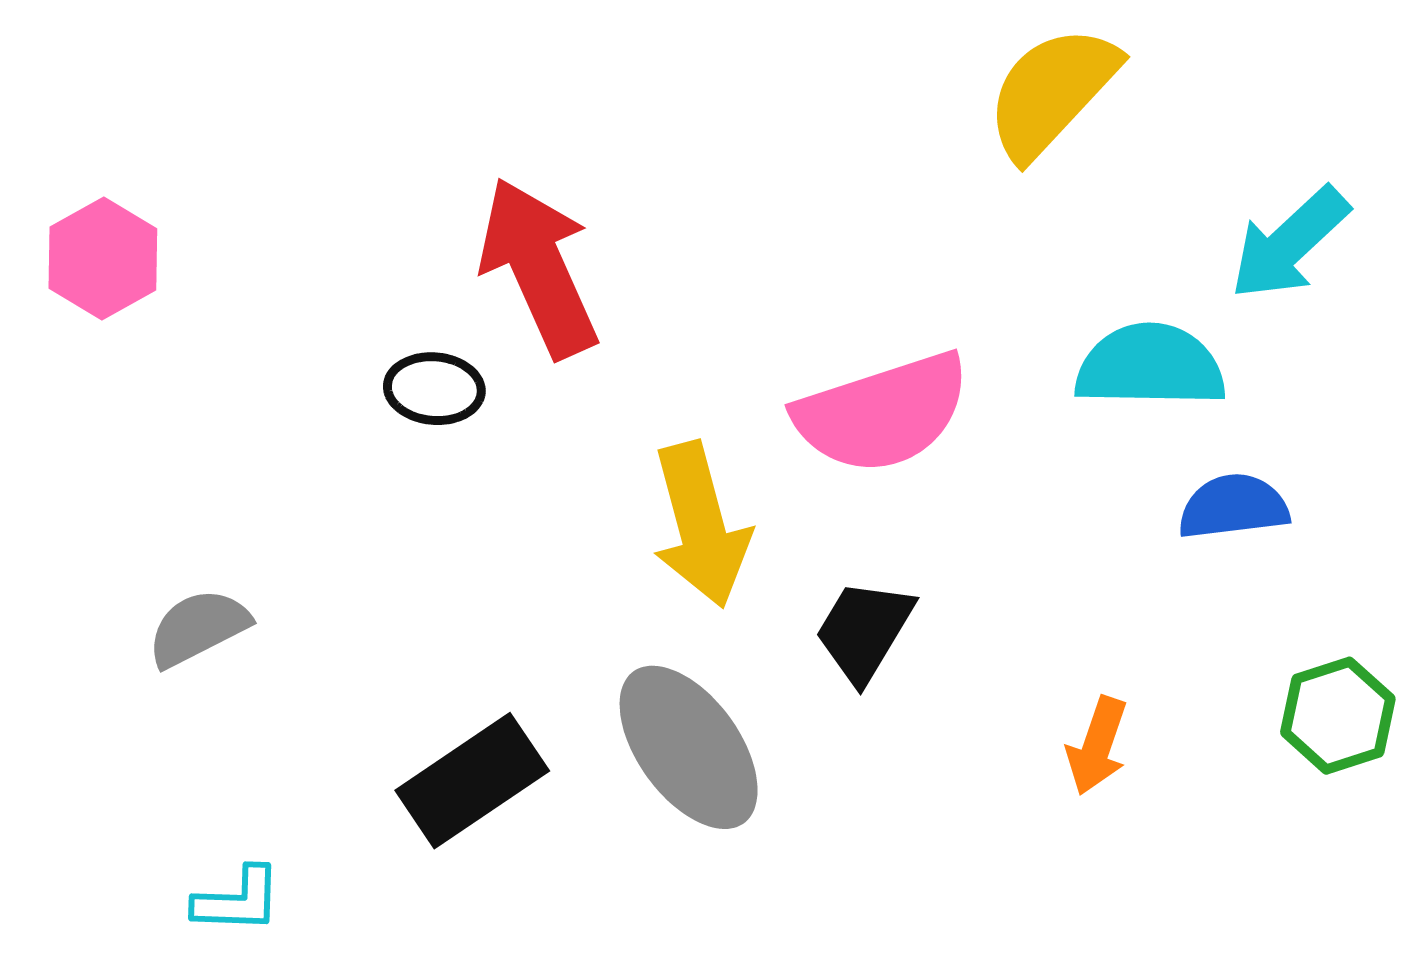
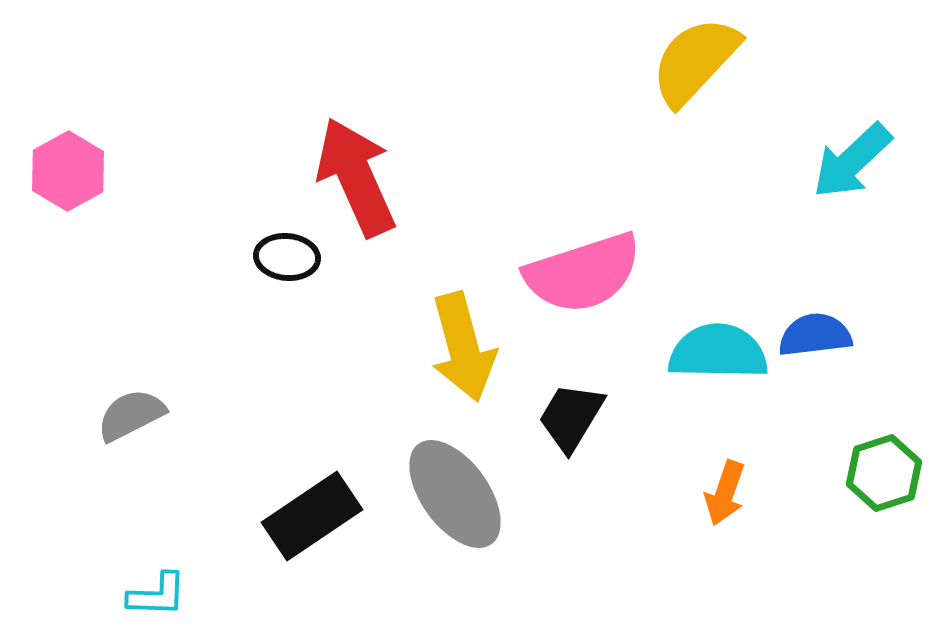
cyan semicircle: (1150, 366) -> (718, 352), moved

